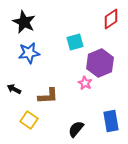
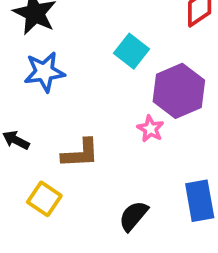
cyan square: (75, 42) -> (131, 51), turned -36

